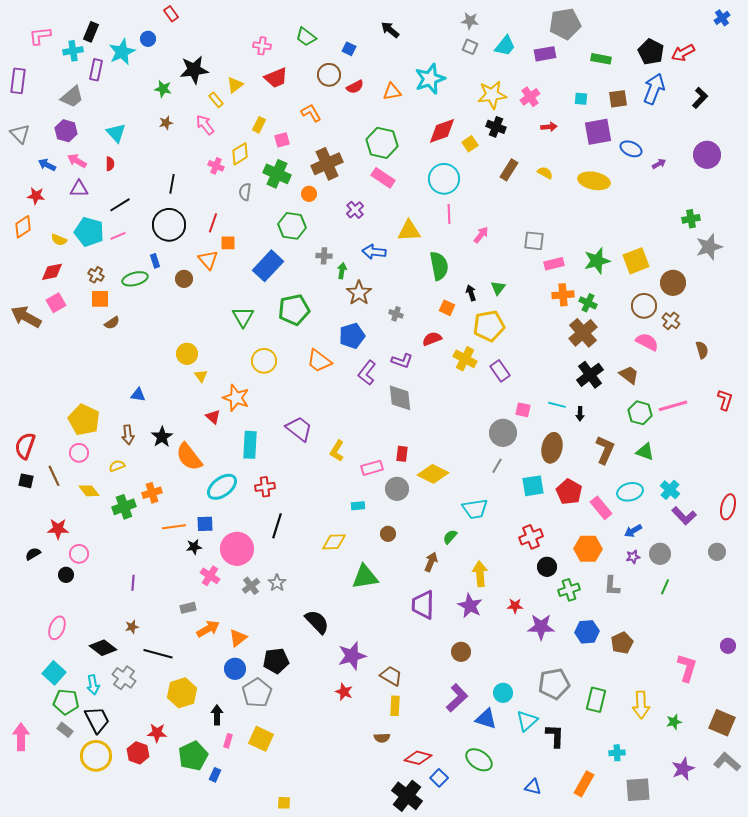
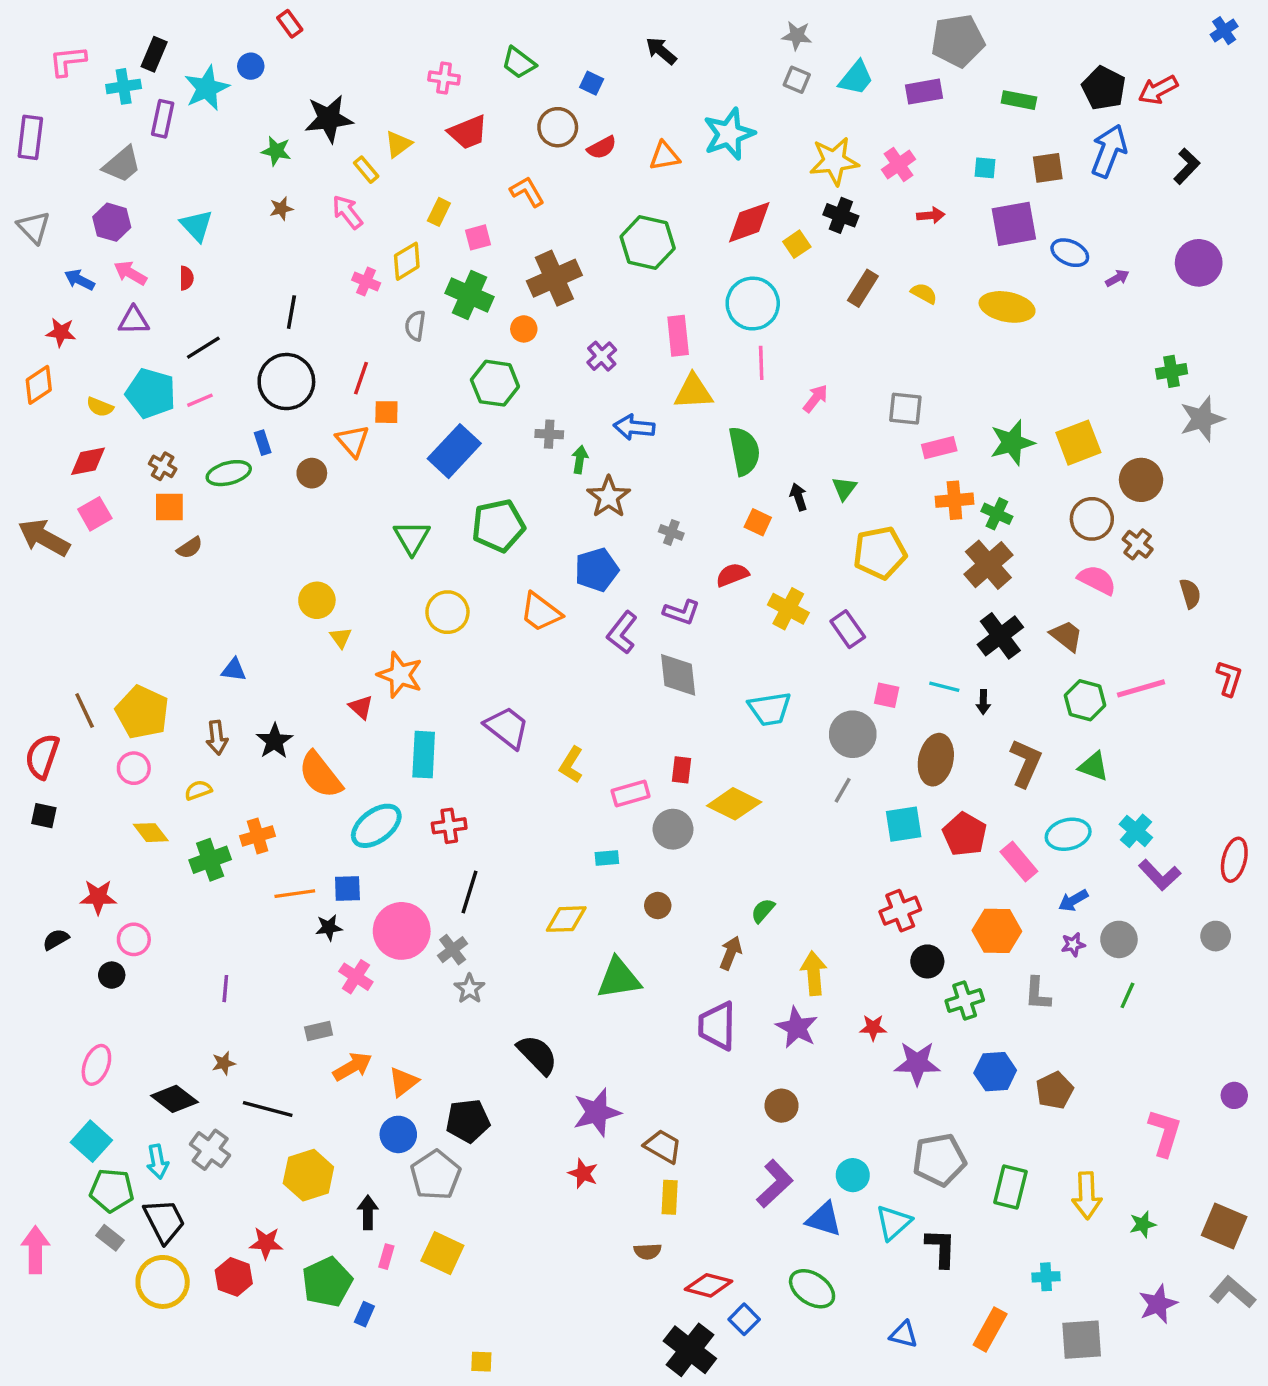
pink rectangle: (383, 178) -> (678, 336), moved, turned 50
yellow pentagon: (489, 326) -> (880, 553), moved
brown line: (54, 476) -> (85, 710), moved
cyan trapezoid: (475, 509) -> (770, 709), moved
gray cross: (251, 586) -> (453, 950), moved

